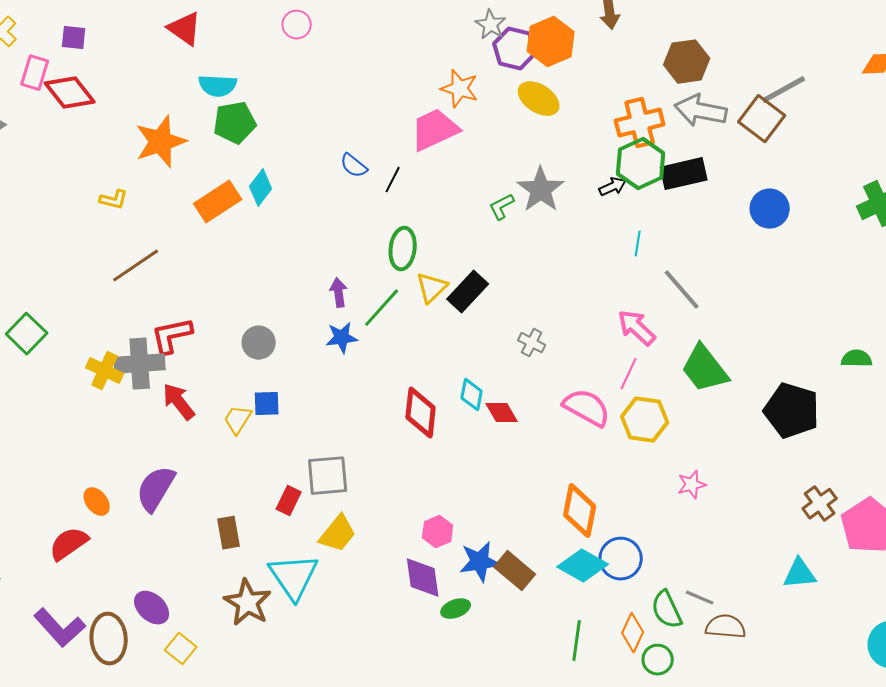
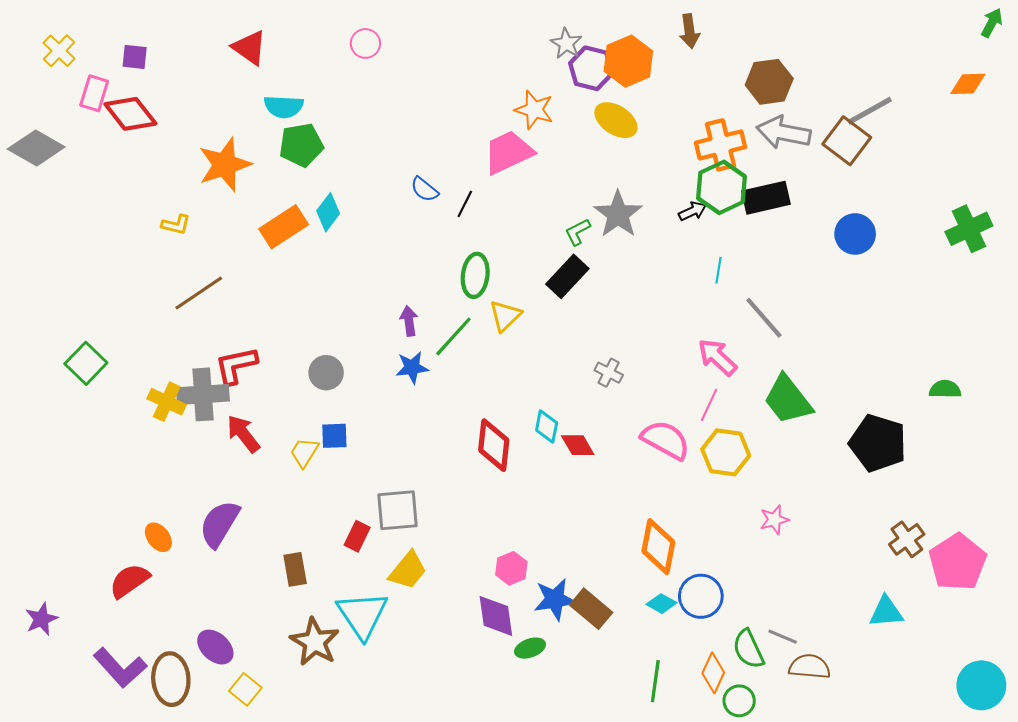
black rectangle: (468, 292) -> (567, 276), moved
cyan diamond: (583, 566) -> (661, 604), size x0.6

